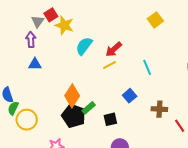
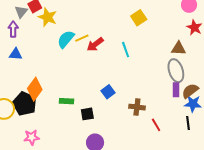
yellow line: (110, 65) -> (82, 38), moved
cyan line: (147, 67) -> (126, 50), moved
orange diamond: (72, 96) -> (35, 89), moved
green rectangle: (89, 108) -> (67, 101), turned 40
black pentagon: (74, 116) -> (25, 104), moved

